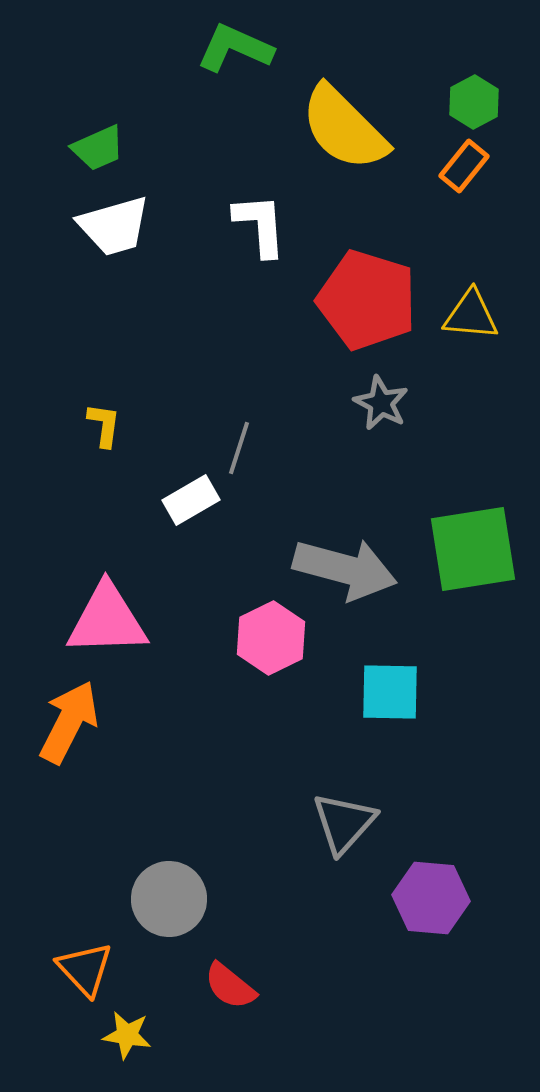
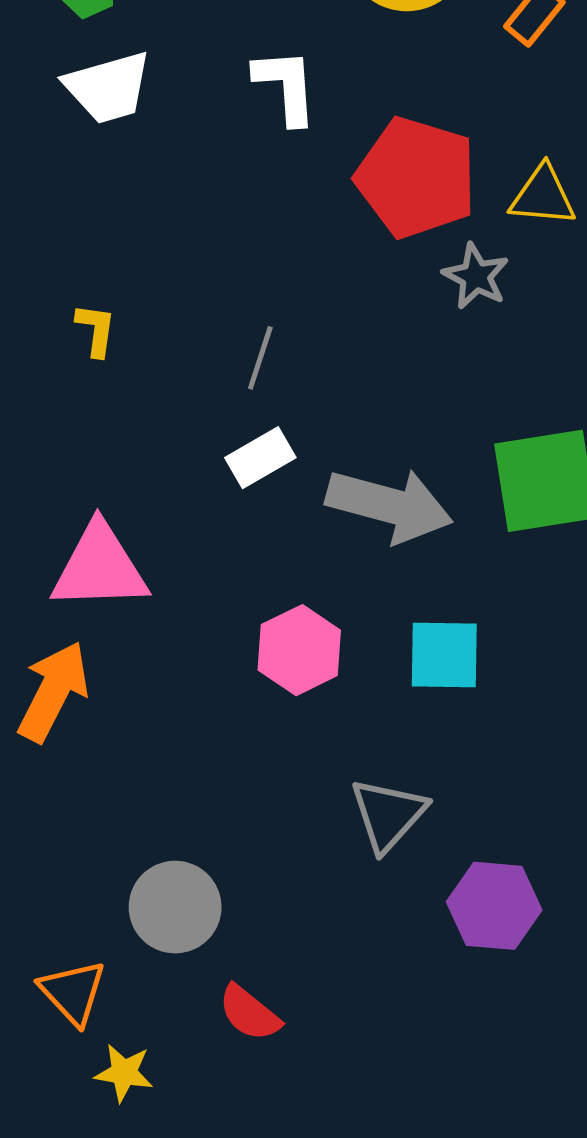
gray star: (381, 403) -> (476, 276), moved
white rectangle: (191, 500) -> (260, 458), moved
pink hexagon: (271, 638) -> (299, 650), moved

